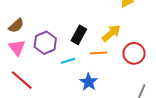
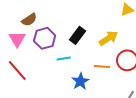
brown semicircle: (16, 26) -> (29, 20), moved
orange line: (98, 53) -> (102, 67), moved

